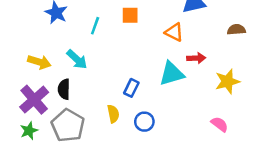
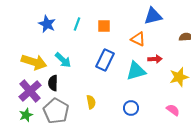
cyan line: (95, 26) -> (77, 24), moved
yellow arrow: (39, 62) -> (34, 62), size x1.4
blue rectangle: (131, 88) -> (105, 60), moved, size x1.5
blue circle: (144, 122) -> (131, 108), moved

